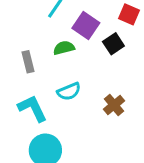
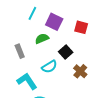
red square: (129, 14) -> (81, 27), moved
black square: (113, 44) -> (66, 52), moved

